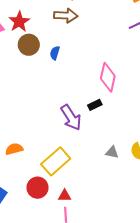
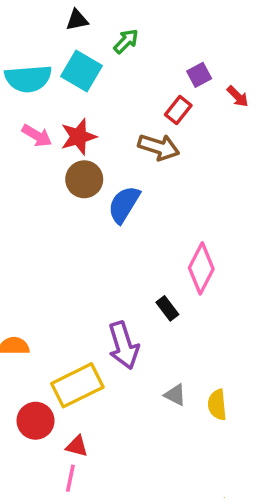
blue semicircle: (55, 53) -> (124, 204), size x1.6
black rectangle: (95, 105) -> (167, 308), turned 64
purple arrow: (71, 118) -> (123, 345), moved

